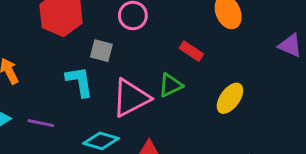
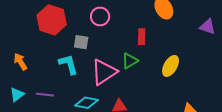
red rectangle: (191, 51) -> (142, 37), turned 63

